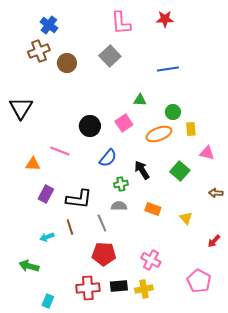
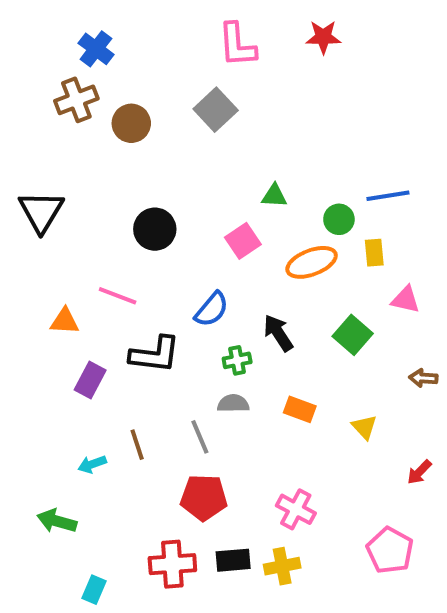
blue line: (168, 69) -> (388, 196), moved
black circle: (90, 126) -> (155, 229), moved
black L-shape: (79, 199) -> (155, 355), moved

